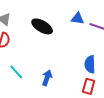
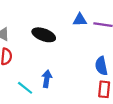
blue arrow: (47, 78) -> (47, 79), moved

